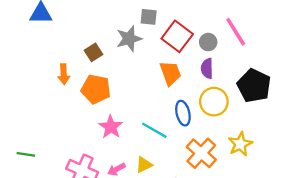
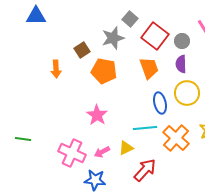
gray square: (149, 17) -> (130, 19), turned 35
orange pentagon: (96, 89) -> (104, 71), moved
cyan line: (154, 130) -> (145, 128), moved, turned -35

